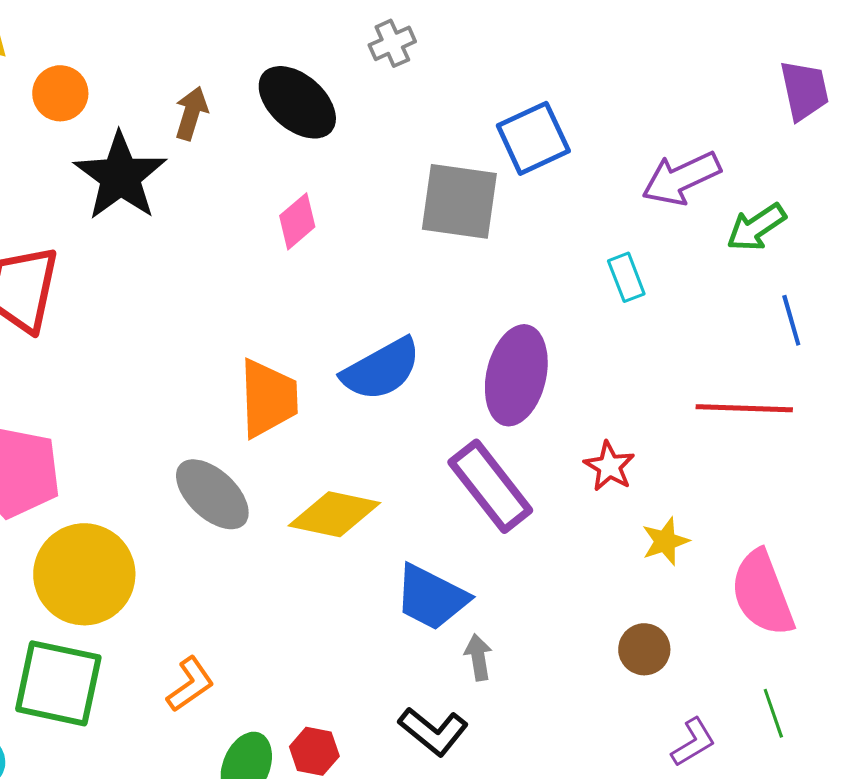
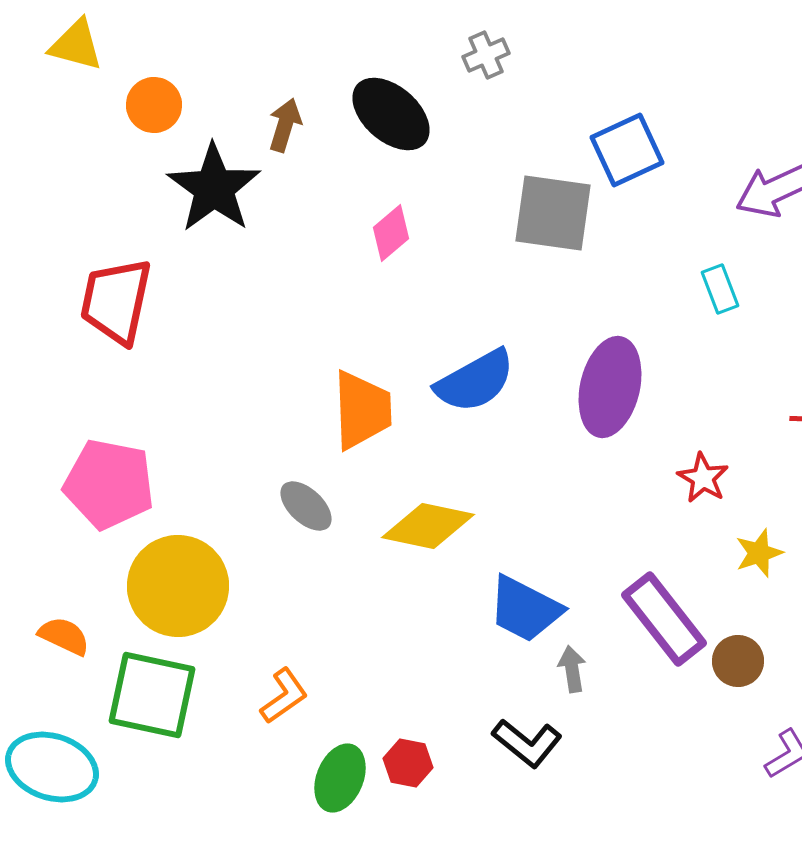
purple rectangle: (490, 486) -> (664, 619), moved
gray ellipse: (212, 494) -> (306, 506), size x0.7

